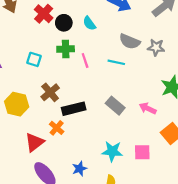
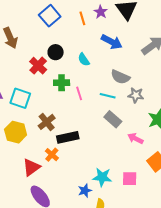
red cross: (44, 14) -> (38, 66), moved
black circle: (64, 23) -> (56, 52), moved
gray star: (156, 47) -> (136, 95), moved
cyan square: (34, 59) -> (20, 98), moved, size x1.5
gray rectangle: (115, 106) -> (113, 119), moved
blue star: (79, 169) -> (85, 191), moved

